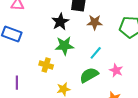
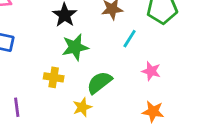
cyan line: (96, 53) -> (130, 39), moved
green semicircle: (89, 75) -> (99, 83), moved

